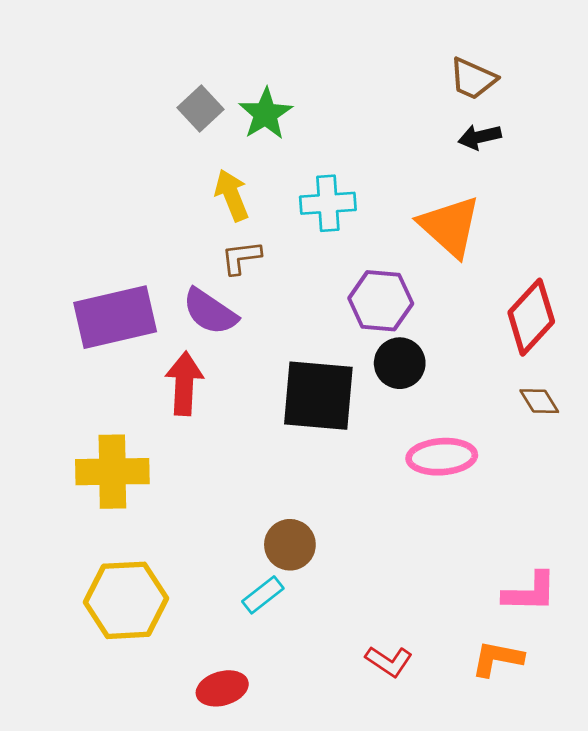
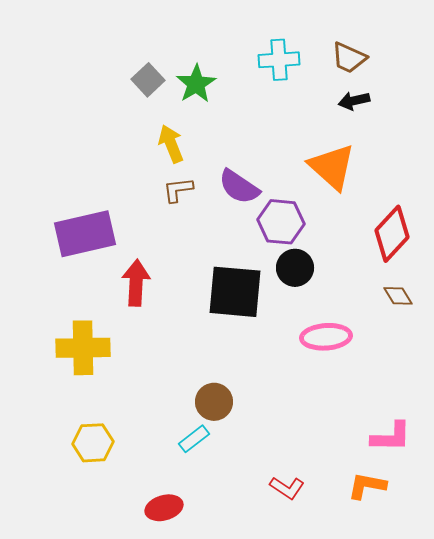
cyan cross: (328, 203) -> (279, 60), moved
purple semicircle: (210, 312) -> (239, 187), moved
yellow hexagon: (126, 600) -> (93, 443), size x0.7

